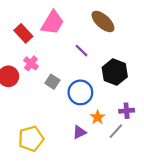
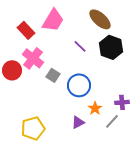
pink cross: (31, 63) -> (33, 58), size x1.5
black hexagon: (115, 72) -> (111, 47), moved

